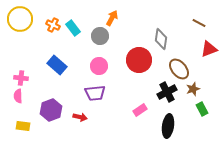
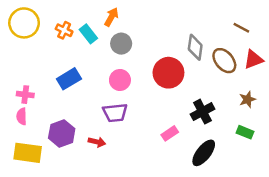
orange arrow: (112, 18) -> (111, 17), moved
blue rectangle: (57, 65) -> (69, 79), turned -72
brown ellipse: (179, 69) -> (224, 61), moved
brown star: (193, 89) -> (247, 99), moved
green rectangle: (202, 109) -> (245, 132), turned -40
yellow rectangle: (23, 126) -> (28, 153), size x1.6
black ellipse: (168, 126) -> (204, 153), turned 30

